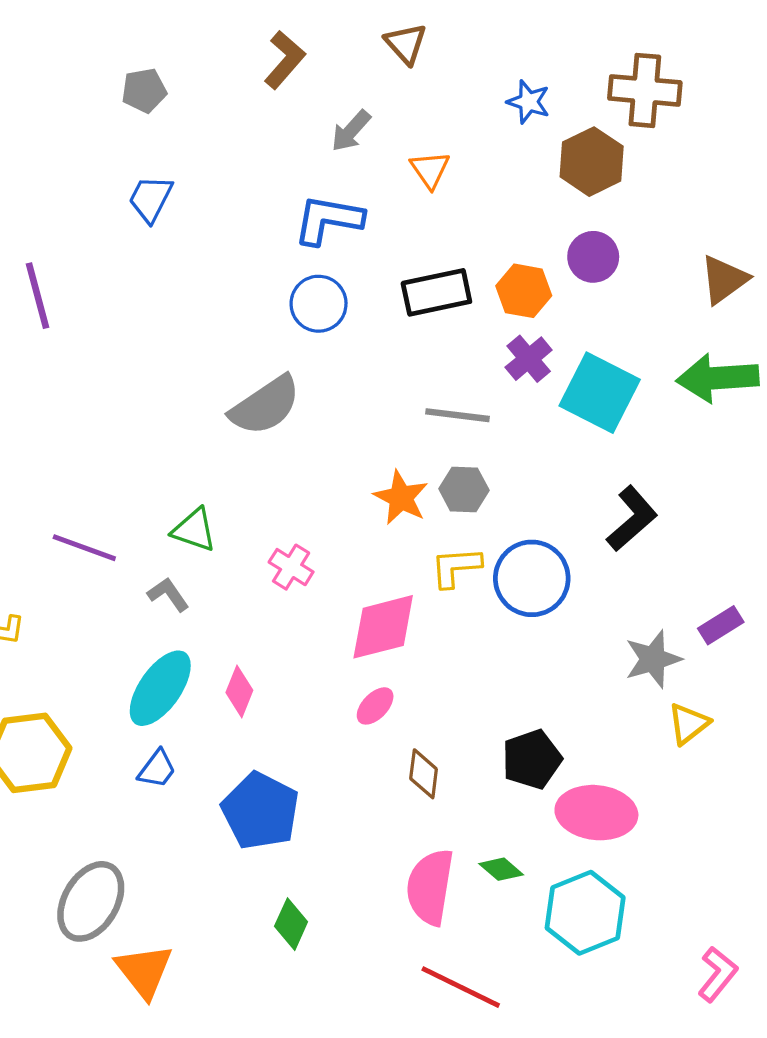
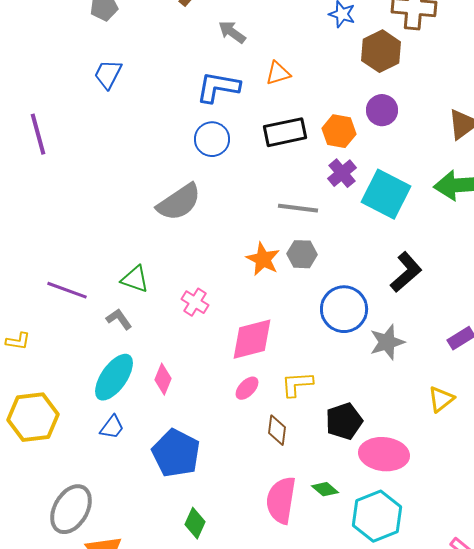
gray arrow: (351, 131) -> (232, 32), turned 84
orange triangle: (430, 170) -> (278, 73), moved, turned 48
yellow L-shape: (456, 567) -> (297, 384), moved
gray star: (653, 659) -> (387, 342), moved

